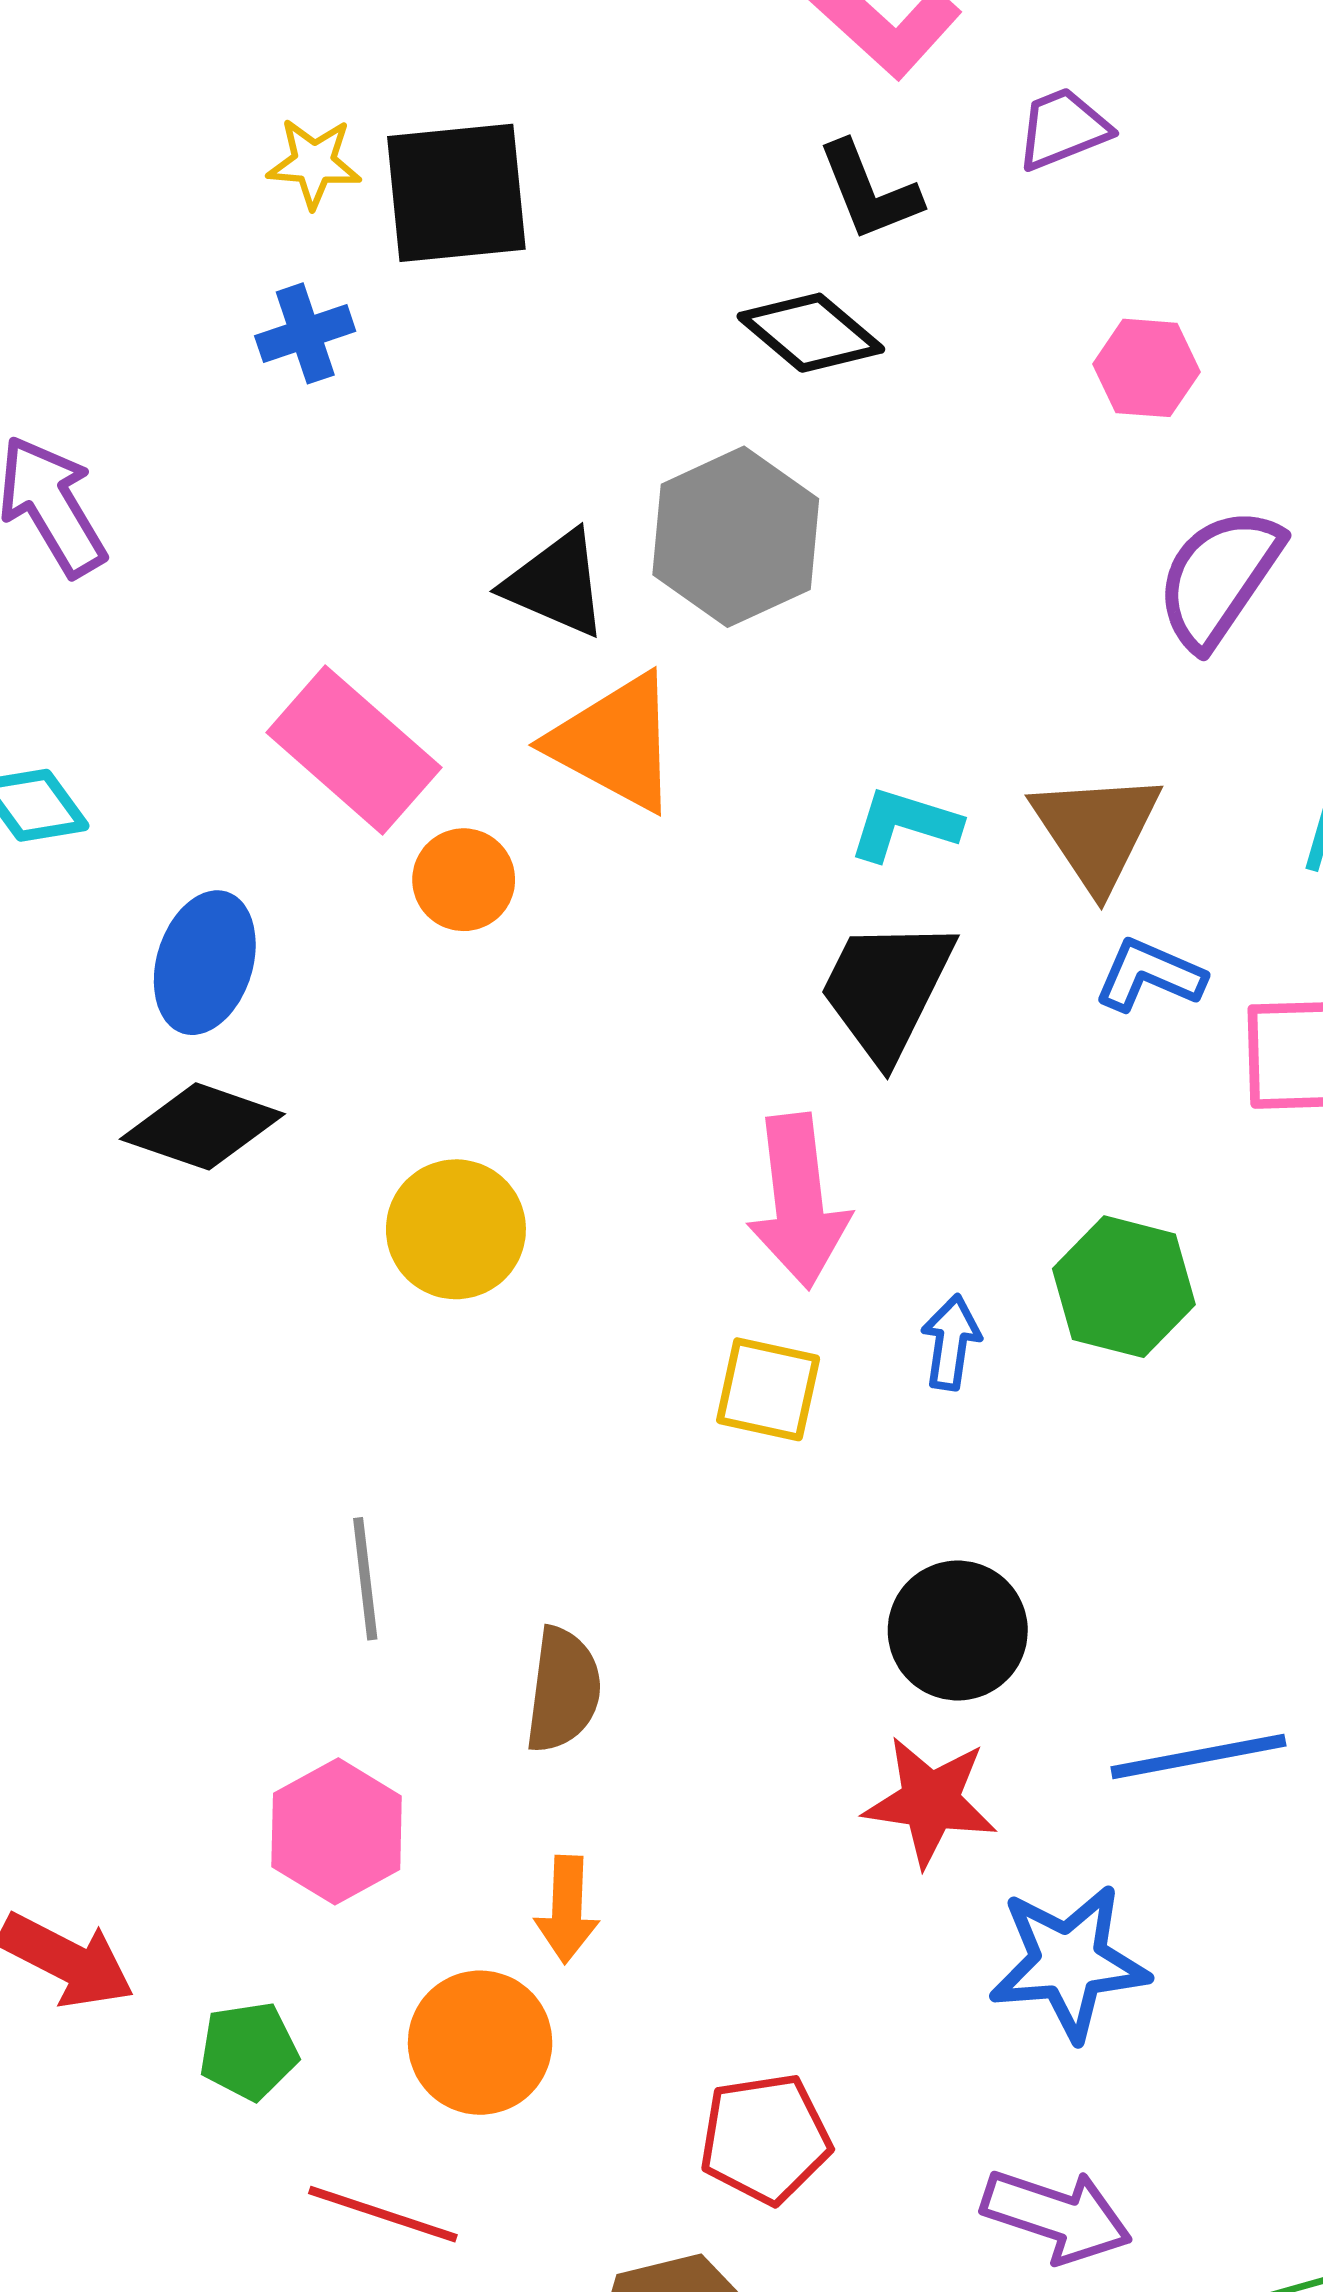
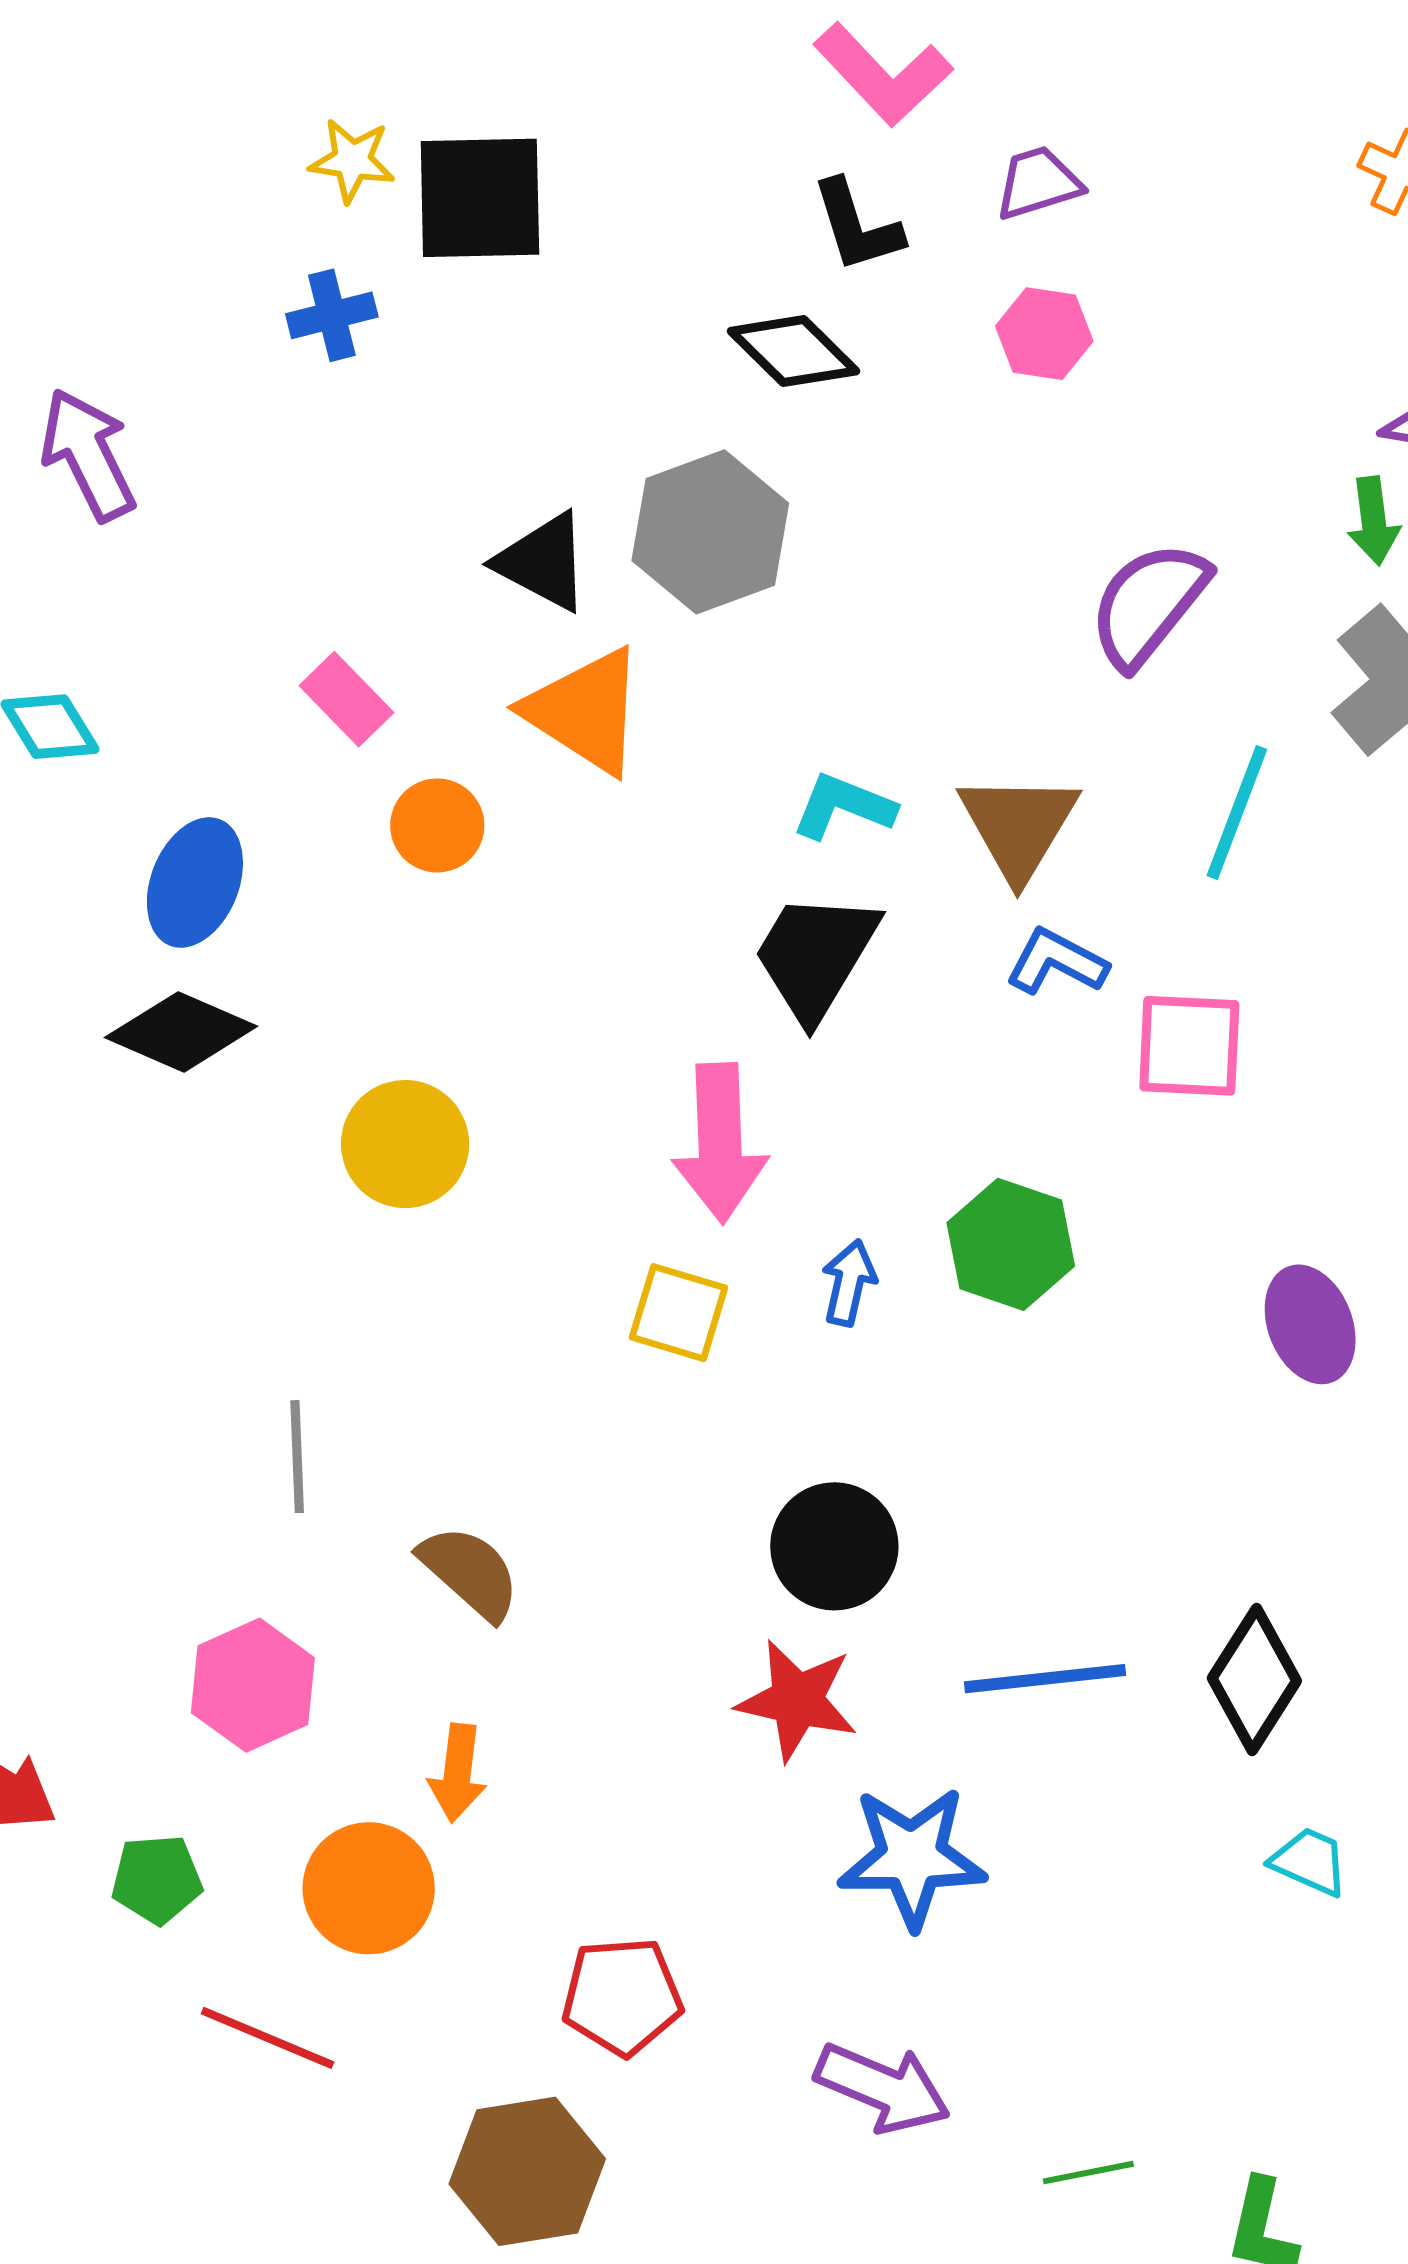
pink hexagon: (1147, 368) -> (1044, 334), moved
pink rectangle: (354, 750) -> (346, 699), size x0.6
brown semicircle: (563, 1690) -> (470, 1572), turned -60

